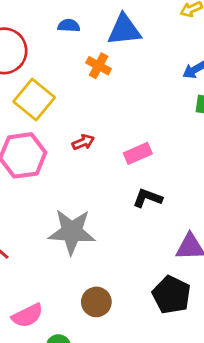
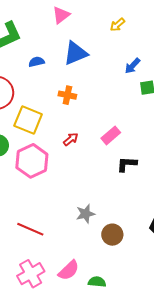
orange cross: (99, 66) -> (67, 95), moved
gray star: (72, 232) -> (85, 214), moved, size x0.6
brown circle: (96, 302) -> (112, 235), moved

